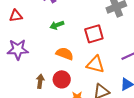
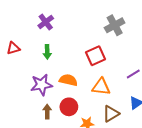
green arrow: (57, 25) -> (47, 52), moved, turned -64
purple star: (18, 49) -> (41, 85), moved

